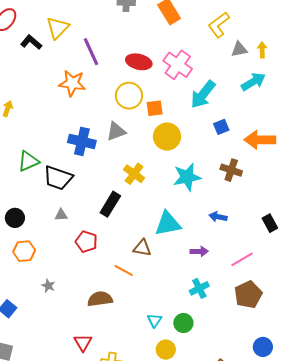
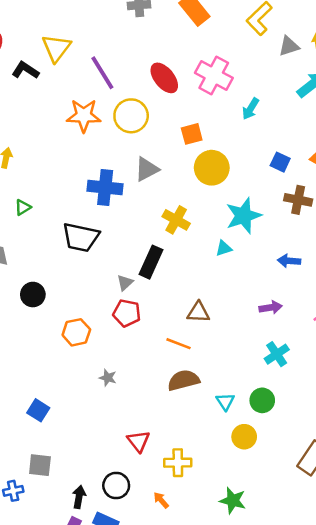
red ellipse: (139, 62) -> (164, 78), turned 45
cyan arrow: (203, 94) -> (250, 109), size x0.6
yellow circle: (129, 96) -> (131, 116), moved
blue square: (221, 127) -> (280, 162), moved, turned -35
green triangle: (28, 161) -> (23, 207), moved, size x0.6
gray triangle: (61, 215) -> (125, 283), moved, turned -32
cyan triangle: (168, 224) -> (224, 248), moved, size x0.5
orange hexagon: (24, 251) -> (76, 332), moved
gray star: (48, 286) -> (108, 378), moved
brown semicircle: (100, 299) -> (183, 380), moved

